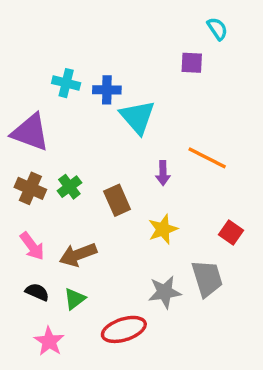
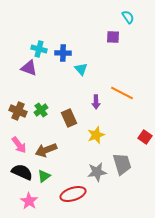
cyan triangle: (137, 117) -> (81, 69), size x0.6
purple triangle: (30, 132) -> (29, 68), moved, size x0.7
red square: (231, 233) -> (145, 137), moved
black semicircle: (37, 292) -> (22, 172), size x1.5

